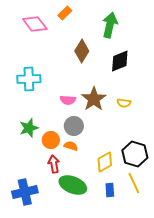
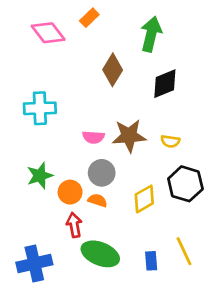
brown star: (94, 99) -> (129, 136), turned 30
black hexagon: (135, 154) -> (185, 184), moved
yellow diamond: (105, 162) -> (144, 199), moved

